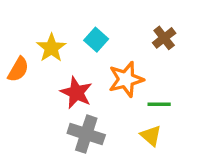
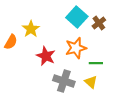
cyan square: (96, 40) -> (77, 17), moved, size x1.5
gray cross: (86, 134) -> (64, 81), moved

